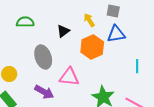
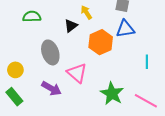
yellow arrow: (89, 20) -> (86, 12), moved
pink triangle: (69, 77) -> (77, 73), turned 35

